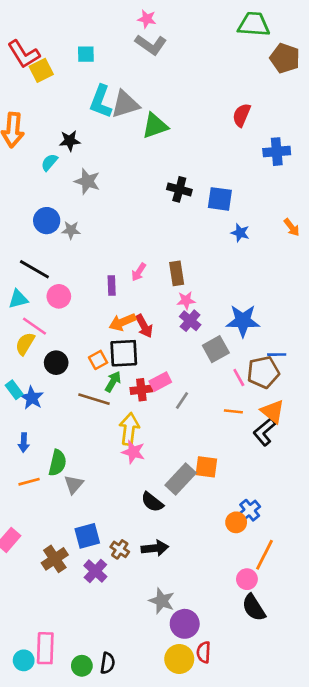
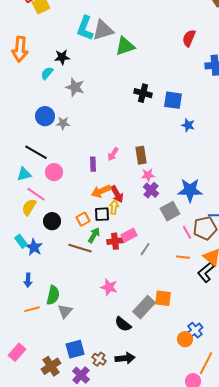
black square: (124, 353) -> (102, 214), size x0.7
yellow arrow: (129, 429) -> (114, 207), moved, size x0.6

